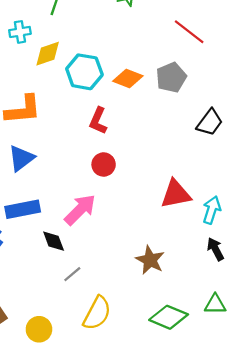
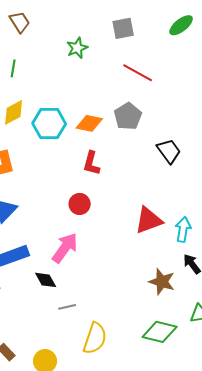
red L-shape: (98, 121) -> (91, 163), moved
black trapezoid: (210, 122) -> (169, 151), turned -64
brown star: (150, 260) -> (162, 282), moved
gray line: (72, 274) -> (67, 307), turned 36

